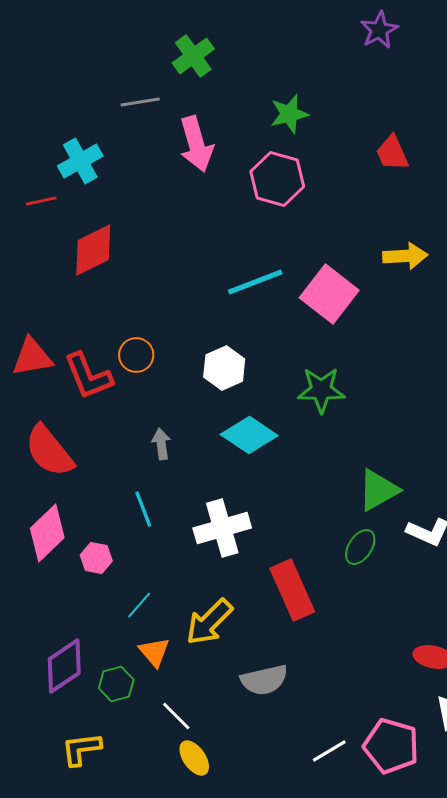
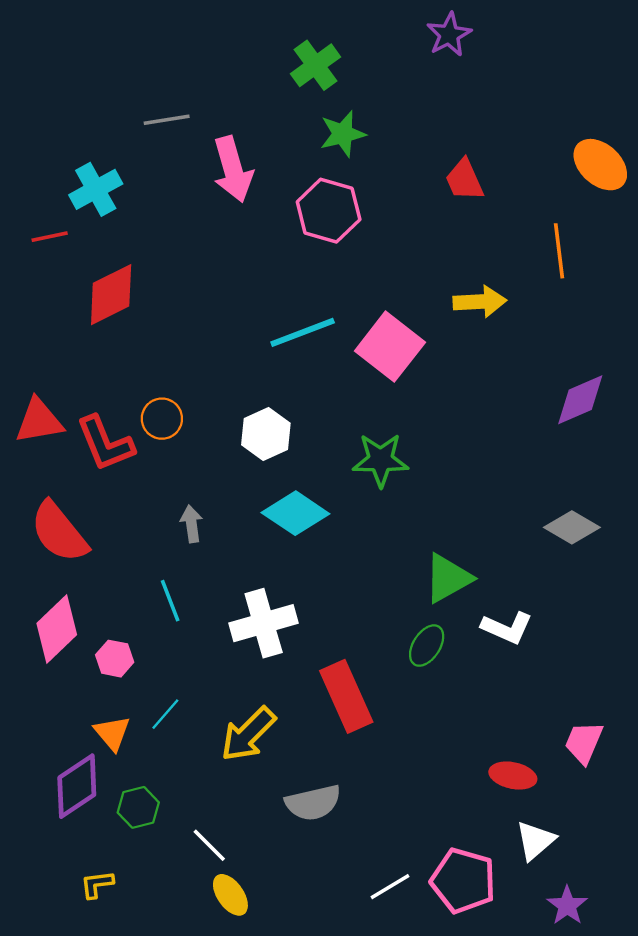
green cross: (193, 56) -> (316, 65), moved
orange triangle: (154, 652) -> (112, 733), moved
yellow L-shape: (81, 749) -> (97, 884), size x0.7

